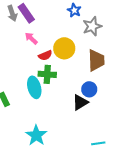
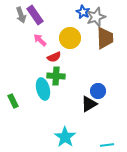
gray star: (92, 26) -> (96, 17), moved
yellow circle: (64, 48) -> (70, 38), moved
brown trapezoid: (96, 60) -> (105, 38), moved
cyan star: (36, 135) -> (65, 137), moved

